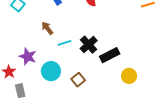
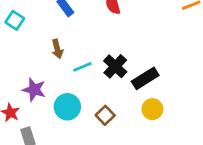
brown arrow: (47, 28) -> (57, 49), turned -152
yellow circle: (129, 76) -> (152, 109), moved

